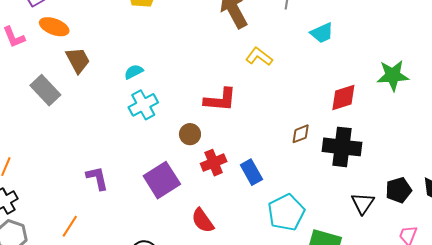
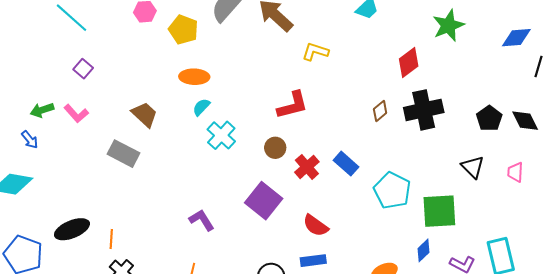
orange ellipse: (54, 27) -> (194, 77), moved
black pentagon: (399, 190) -> (489, 118), moved
black triangle: (363, 203) -> (473, 167), moved

